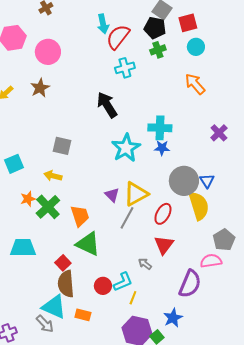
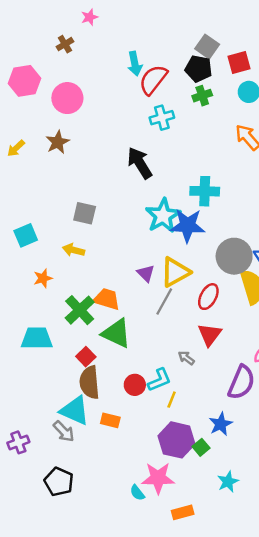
blue star: (162, 148) -> (188, 226), moved, size x1.8
green cross: (48, 207) -> (80, 310), moved
orange trapezoid: (80, 216) -> (107, 299), turned -55

